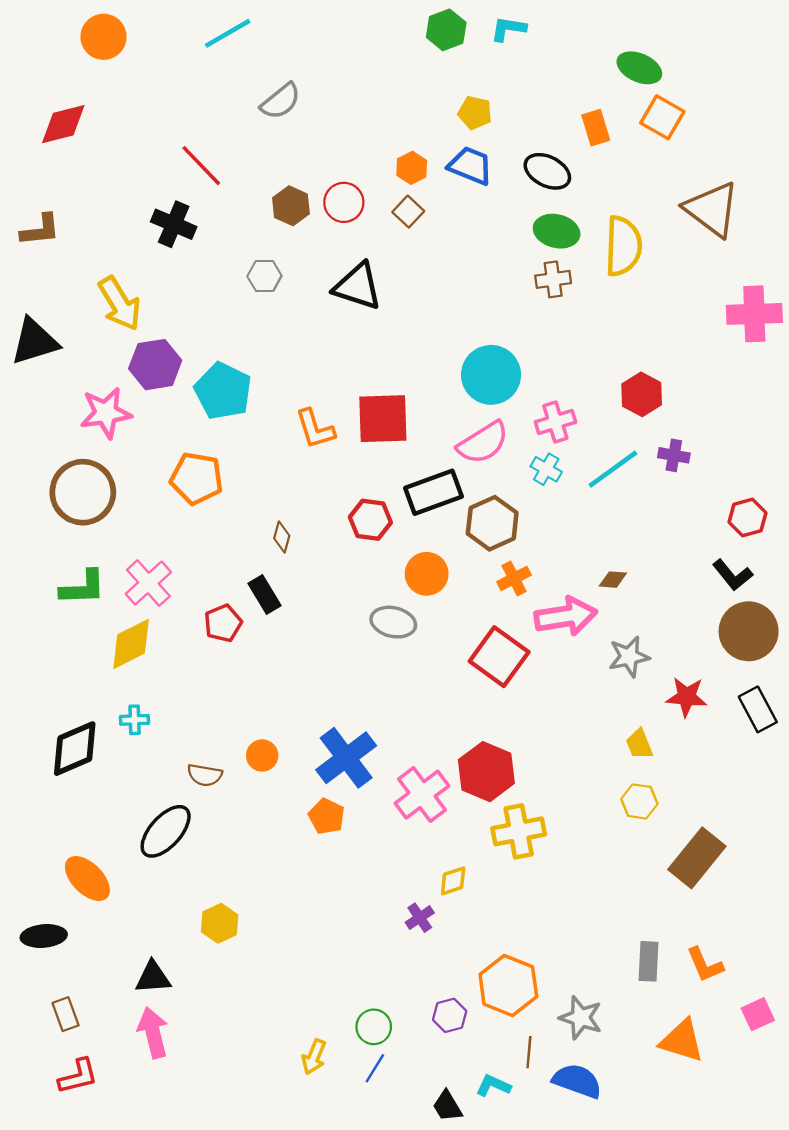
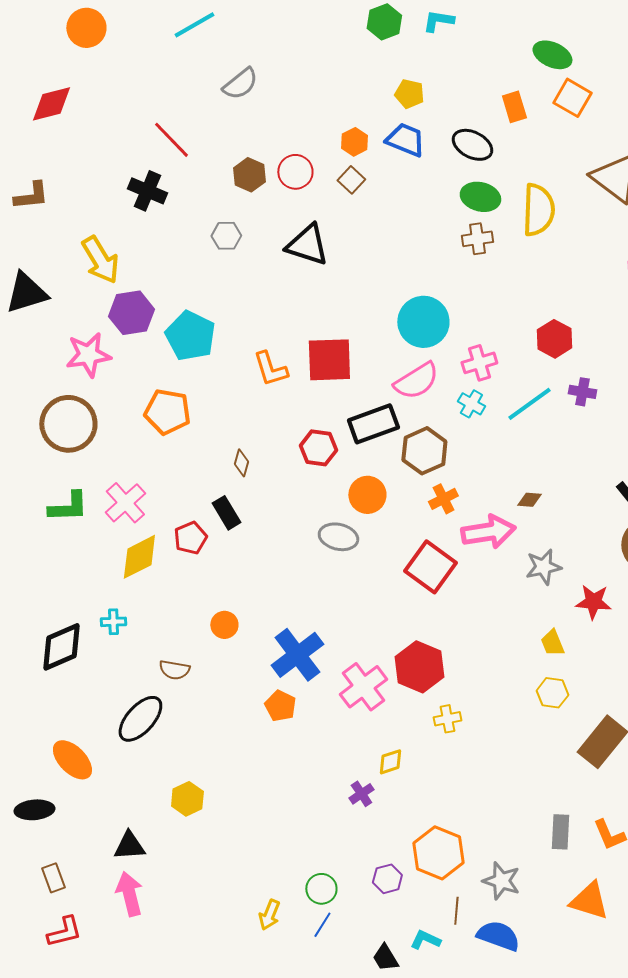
yellow diamond: (131, 644) -> (139, 557), moved
orange circle: (262, 755) -> (224, 625), moved
yellow cross: (519, 831) -> (447, 719), size x0.6

